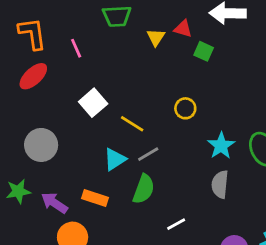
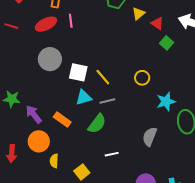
yellow triangle: (156, 37) -> (139, 14), moved
pink line: (76, 48) -> (71, 21), moved
white square: (93, 103) -> (78, 72), moved, turned 36
gray circle: (41, 145) -> (50, 59), moved
cyan star: (221, 146) -> (166, 102), moved

